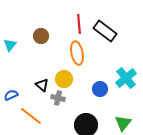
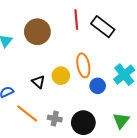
brown circle: (41, 36) -> (37, 32), size x1.6
orange ellipse: (77, 53) -> (83, 65), moved
gray cross: (58, 98) -> (55, 119), moved

